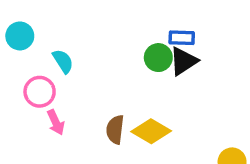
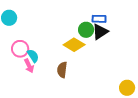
cyan semicircle: (63, 61) -> (33, 56), moved
yellow diamond: (151, 131) -> (74, 45), moved

